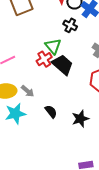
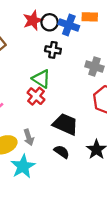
black trapezoid: (63, 65) -> (65, 124), moved
gray arrow: (28, 91) -> (29, 137), turned 48

